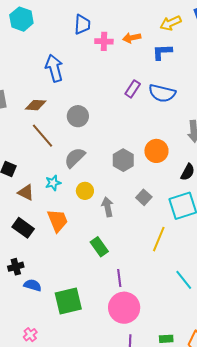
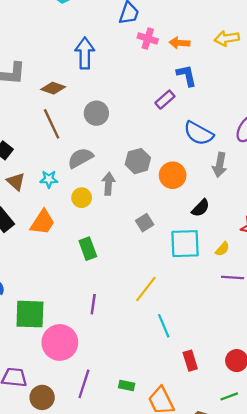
blue L-shape: (162, 52) -> (187, 75), moved, turned 65
blue semicircle: (162, 93) -> (199, 133), moved
gray hexagon: (123, 160) -> (138, 161), moved
gray arrow: (108, 207) -> (108, 184), moved
orange trapezoid: (58, 221) -> (42, 222), turned 40
yellow line: (159, 239) -> (146, 289), moved
green rectangle: (99, 247) -> (88, 249), moved
pink circle: (124, 308) -> (60, 342), moved

